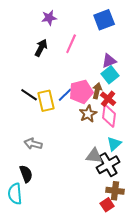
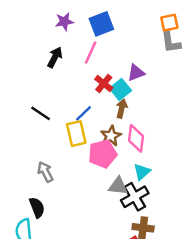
blue square: (104, 20) -> (101, 24), moved
cyan square: (110, 75) -> (120, 89), moved
pink pentagon: (81, 92) -> (103, 154), moved
red cross: (108, 99) -> (104, 83), moved
yellow rectangle: (46, 101) -> (76, 134), moved
gray arrow: (33, 144) -> (45, 172), turned 48

